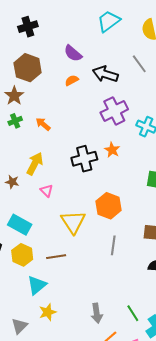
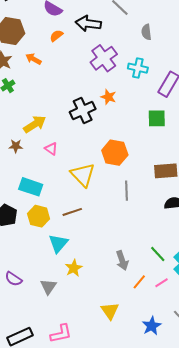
orange arrow: (43, 124) -> (33, 59), moved
yellow arrow: (35, 164) -> (35, 124), turned 40

